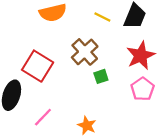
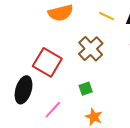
green square: (101, 76) -> (86, 89), moved

